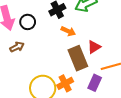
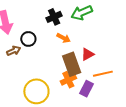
black circle: (28, 22) -> (28, 39), moved
orange cross: (65, 83) -> (68, 80), moved

